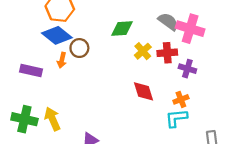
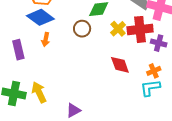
brown circle: (79, 48) -> (82, 29), moved
red cross: (167, 53) -> (140, 29), size x1.4
purple rectangle: (31, 70) -> (18, 50), turned 66

